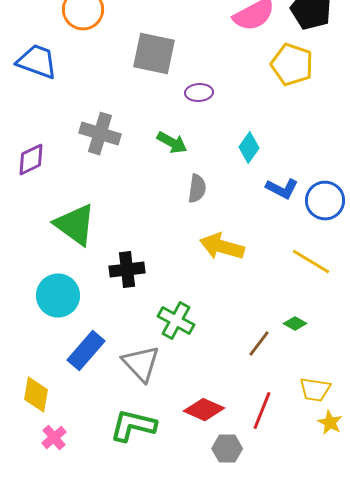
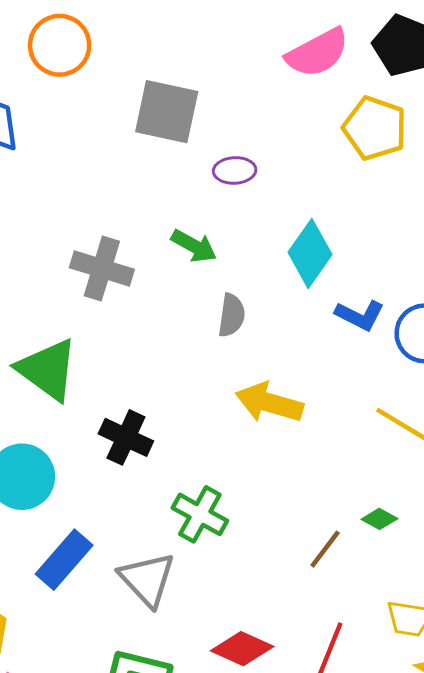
gray cross: (100, 134) -> (102, 269), moved
cyan diamond: (249, 148) -> (310, 253), size x1.4
black cross: (127, 270) -> (126, 437), turned 32

